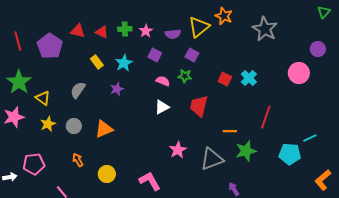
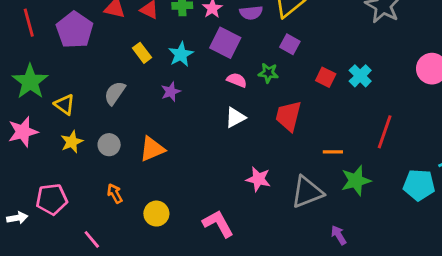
purple square: (155, 55) -> (225, 43), size x1.5
purple square: (192, 55) -> (290, 44), moved
pink star: (178, 150) -> (258, 179), turned -30

